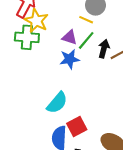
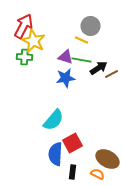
green cross: (27, 37) -> (24, 57), size x0.7
green line: (86, 40) -> (82, 60), turned 60
black arrow: (104, 49) -> (98, 68), turned 42

